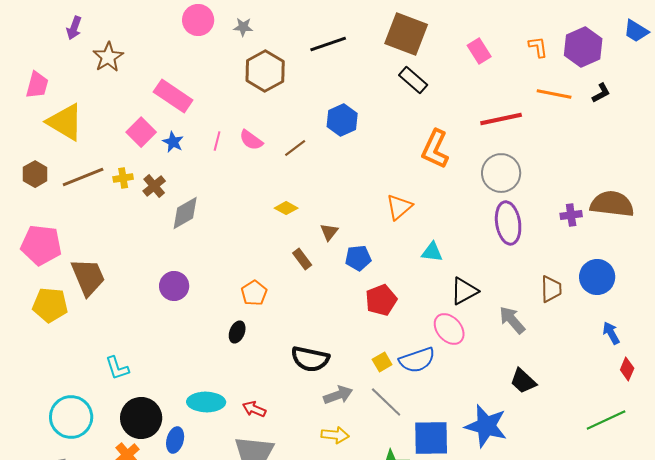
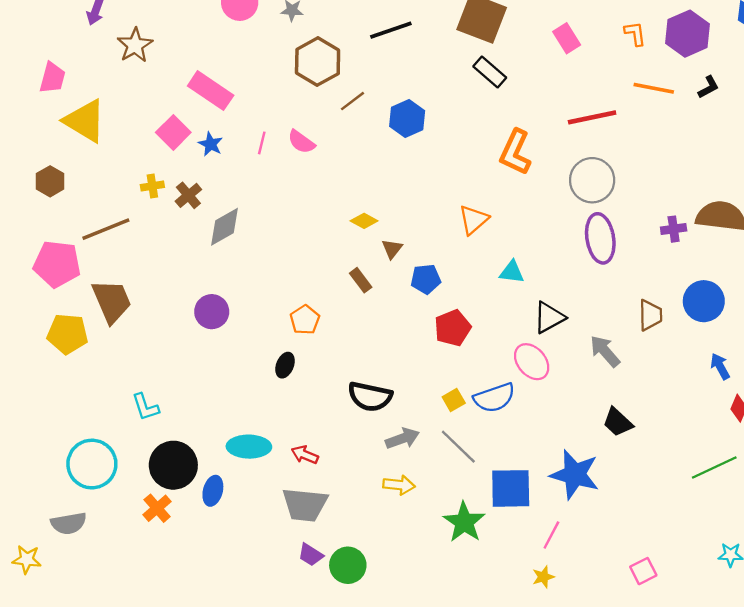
brown line: (295, 148) -> (352, 101), moved
brown line: (83, 177) -> (106, 229), moved
yellow diamond: (286, 208) -> (364, 221), moved

